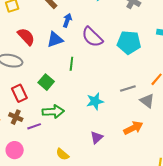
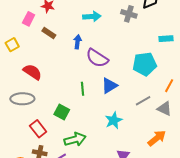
blue arrow: (67, 20) -> (78, 42), moved
blue triangle: (55, 40) -> (109, 86), moved
cyan pentagon: (129, 42) -> (145, 64), moved

